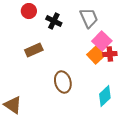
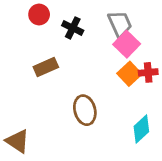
pink square: (102, 41) -> (127, 44), moved

